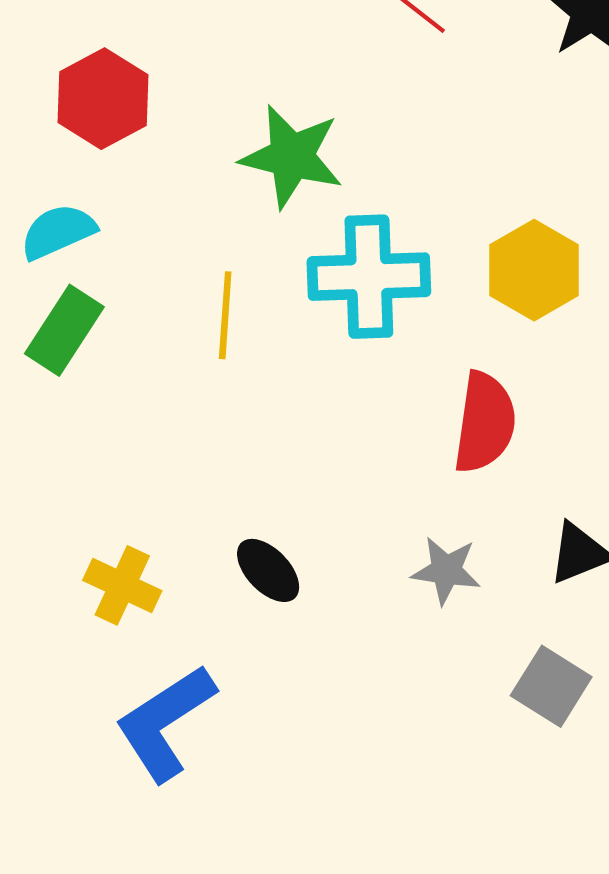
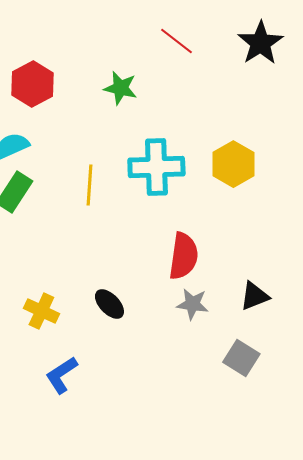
green star: (292, 157) -> (120, 88), moved, size x0.7
red semicircle: (485, 422) -> (183, 256), moved
blue L-shape: (165, 723) -> (61, 375), size x0.7

